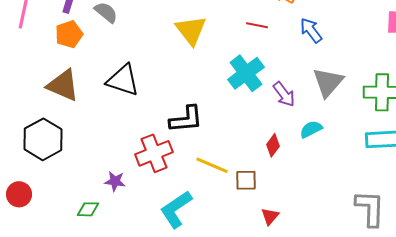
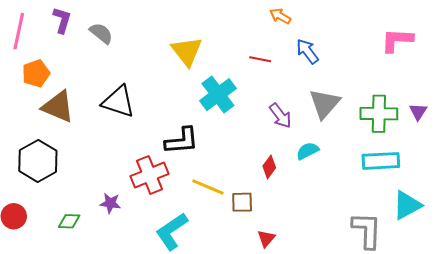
red line: (257, 25) -> (260, 59), moved
orange pentagon: (69, 34) -> (36, 73), moved
cyan cross: (246, 73) -> (218, 95), moved
green diamond: (88, 209) -> (69, 221), moved

